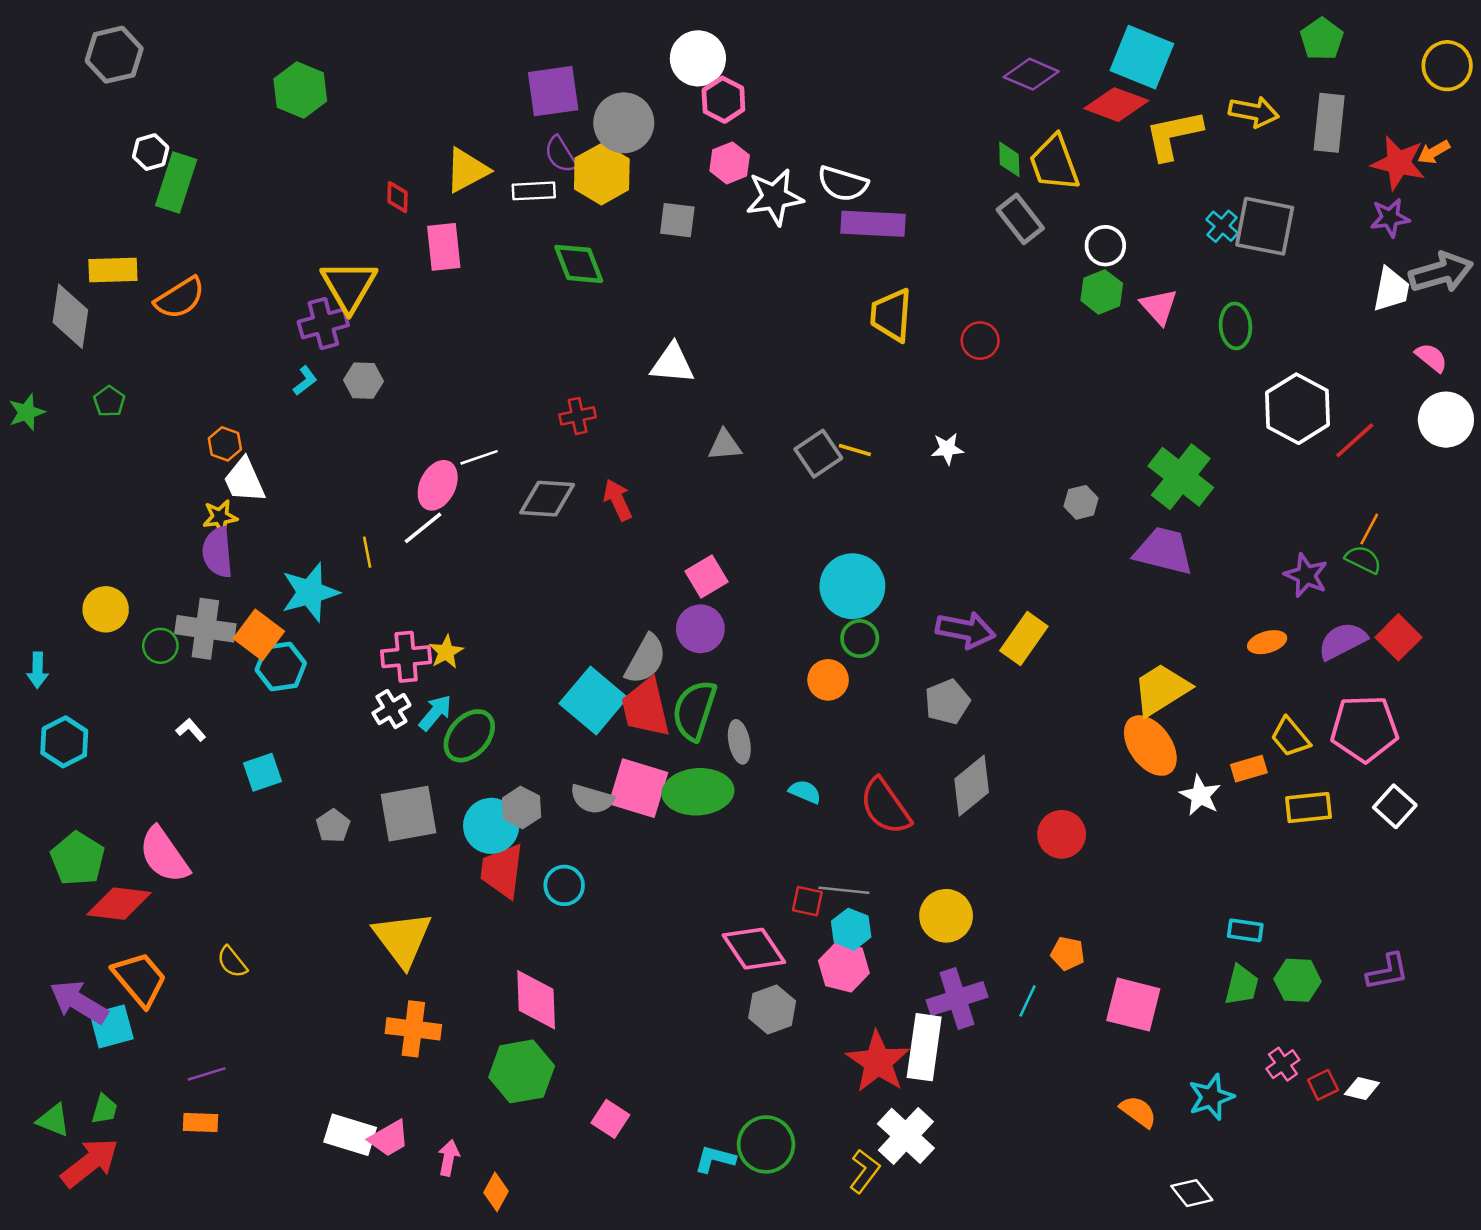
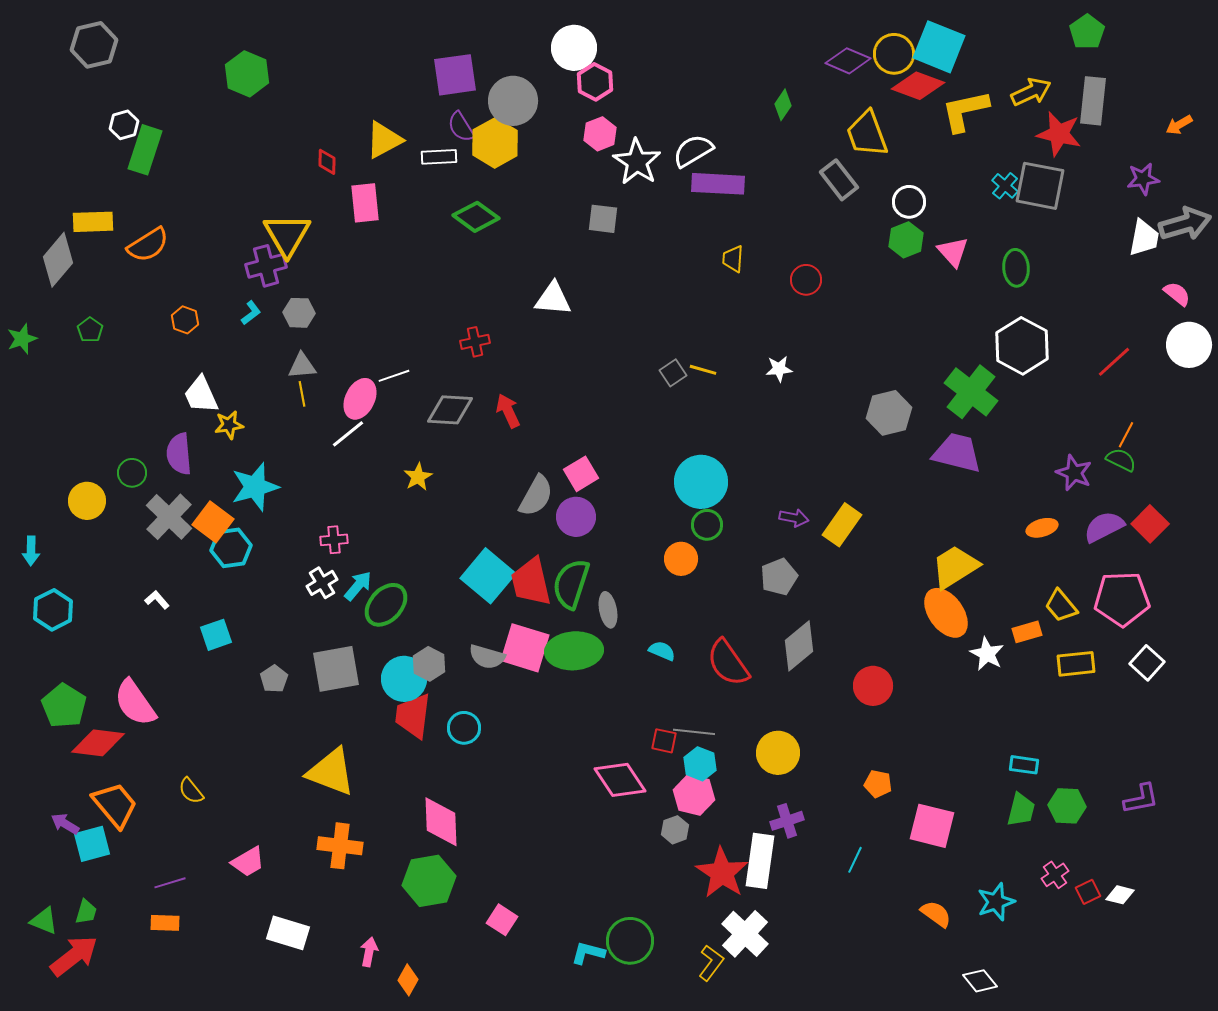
yellow circle: (1447, 66) -> (894, 54), moved
yellow arrow: (1254, 112) -> (1031, 92), turned -36
green diamond: (1009, 159) -> (783, 105), moved, turned 36
red star: (1398, 163) -> (1059, 134), moved
white semicircle: (843, 184) -> (693, 151), turned 132
white star: (775, 197) -> (637, 162), turned -30
gray square: (677, 220) -> (603, 219), moved
green diamond: (579, 264) -> (476, 217), turned -33
yellow trapezoid: (891, 315) -> (733, 259), size x0.6
gray diamond: (70, 316) -> (58, 260), turned 32
white hexagon: (1298, 409) -> (1022, 346), moved
orange hexagon: (225, 444) -> (185, 320), moved
gray triangle: (725, 445) -> (302, 366), moved
gray square: (818, 454) -> (673, 373), size x0.7
gray hexagon: (1081, 502) -> (889, 413), size x1.6
yellow star: (220, 517) -> (229, 425), moved
yellow line: (367, 552) -> (302, 394), moved
gray cross: (205, 629) -> (169, 517), turned 36
purple arrow: (965, 630) -> (794, 518), size x0.6
green circle: (160, 646) -> (132, 473), moved
yellow star: (446, 652) -> (418, 477), moved
pink cross: (406, 657) -> (334, 540), size x0.7
gray semicircle: (646, 659) -> (536, 496), moved
yellow triangle: (402, 939) -> (331, 772), turned -32
purple cross: (957, 999) -> (787, 821), size x0.7
cyan line: (1028, 1001) -> (855, 860), moved
purple arrow: (79, 1002) -> (65, 824), size x0.6
gray hexagon: (772, 1009) -> (675, 830), moved, size x0.7
pink trapezoid: (389, 1138) -> (248, 862), moved

